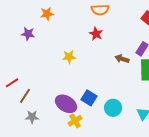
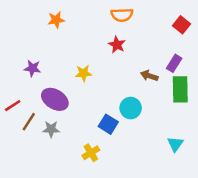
purple star: (28, 34) -> (33, 68), moved
purple ellipse: (66, 104) -> (55, 99), moved
cyan circle: (113, 108) -> (131, 108), moved
gray star: (32, 117) -> (51, 129), moved

